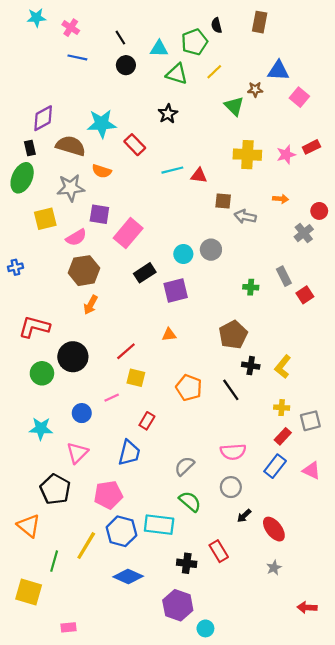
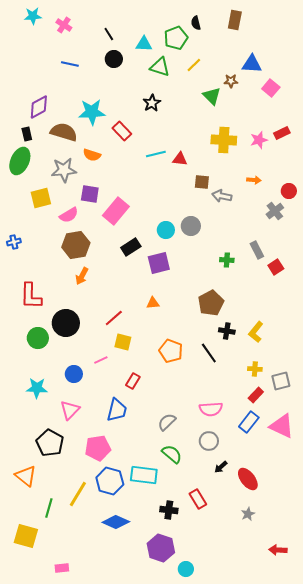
blue line: (77, 57) -> (70, 64), moved
red L-shape: (34, 327) -> (31, 296), turned -104
pink triangle: (311, 471) -> (282, 426), size x1.5

